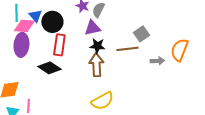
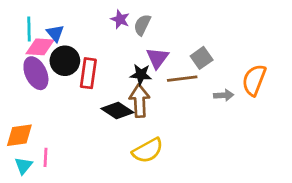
black circle: (52, 22) -> (65, 61), moved
purple triangle: (92, 28) -> (157, 58), moved, turned -42
purple ellipse: (21, 45) -> (36, 73), turned -30
black diamond: (49, 68) -> (117, 110), moved

